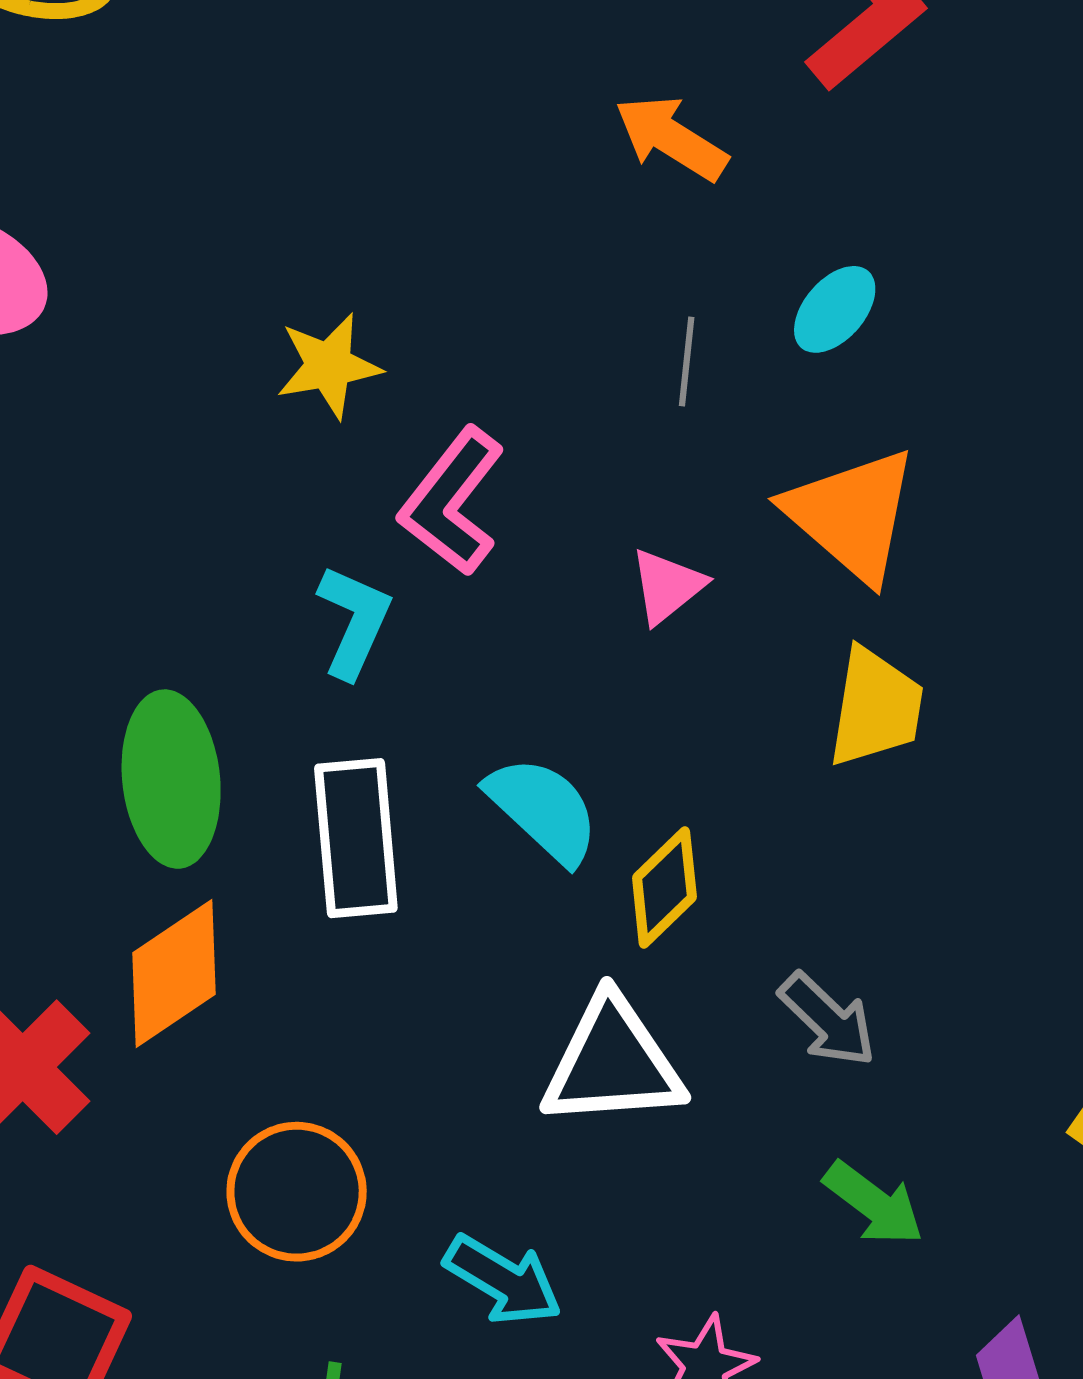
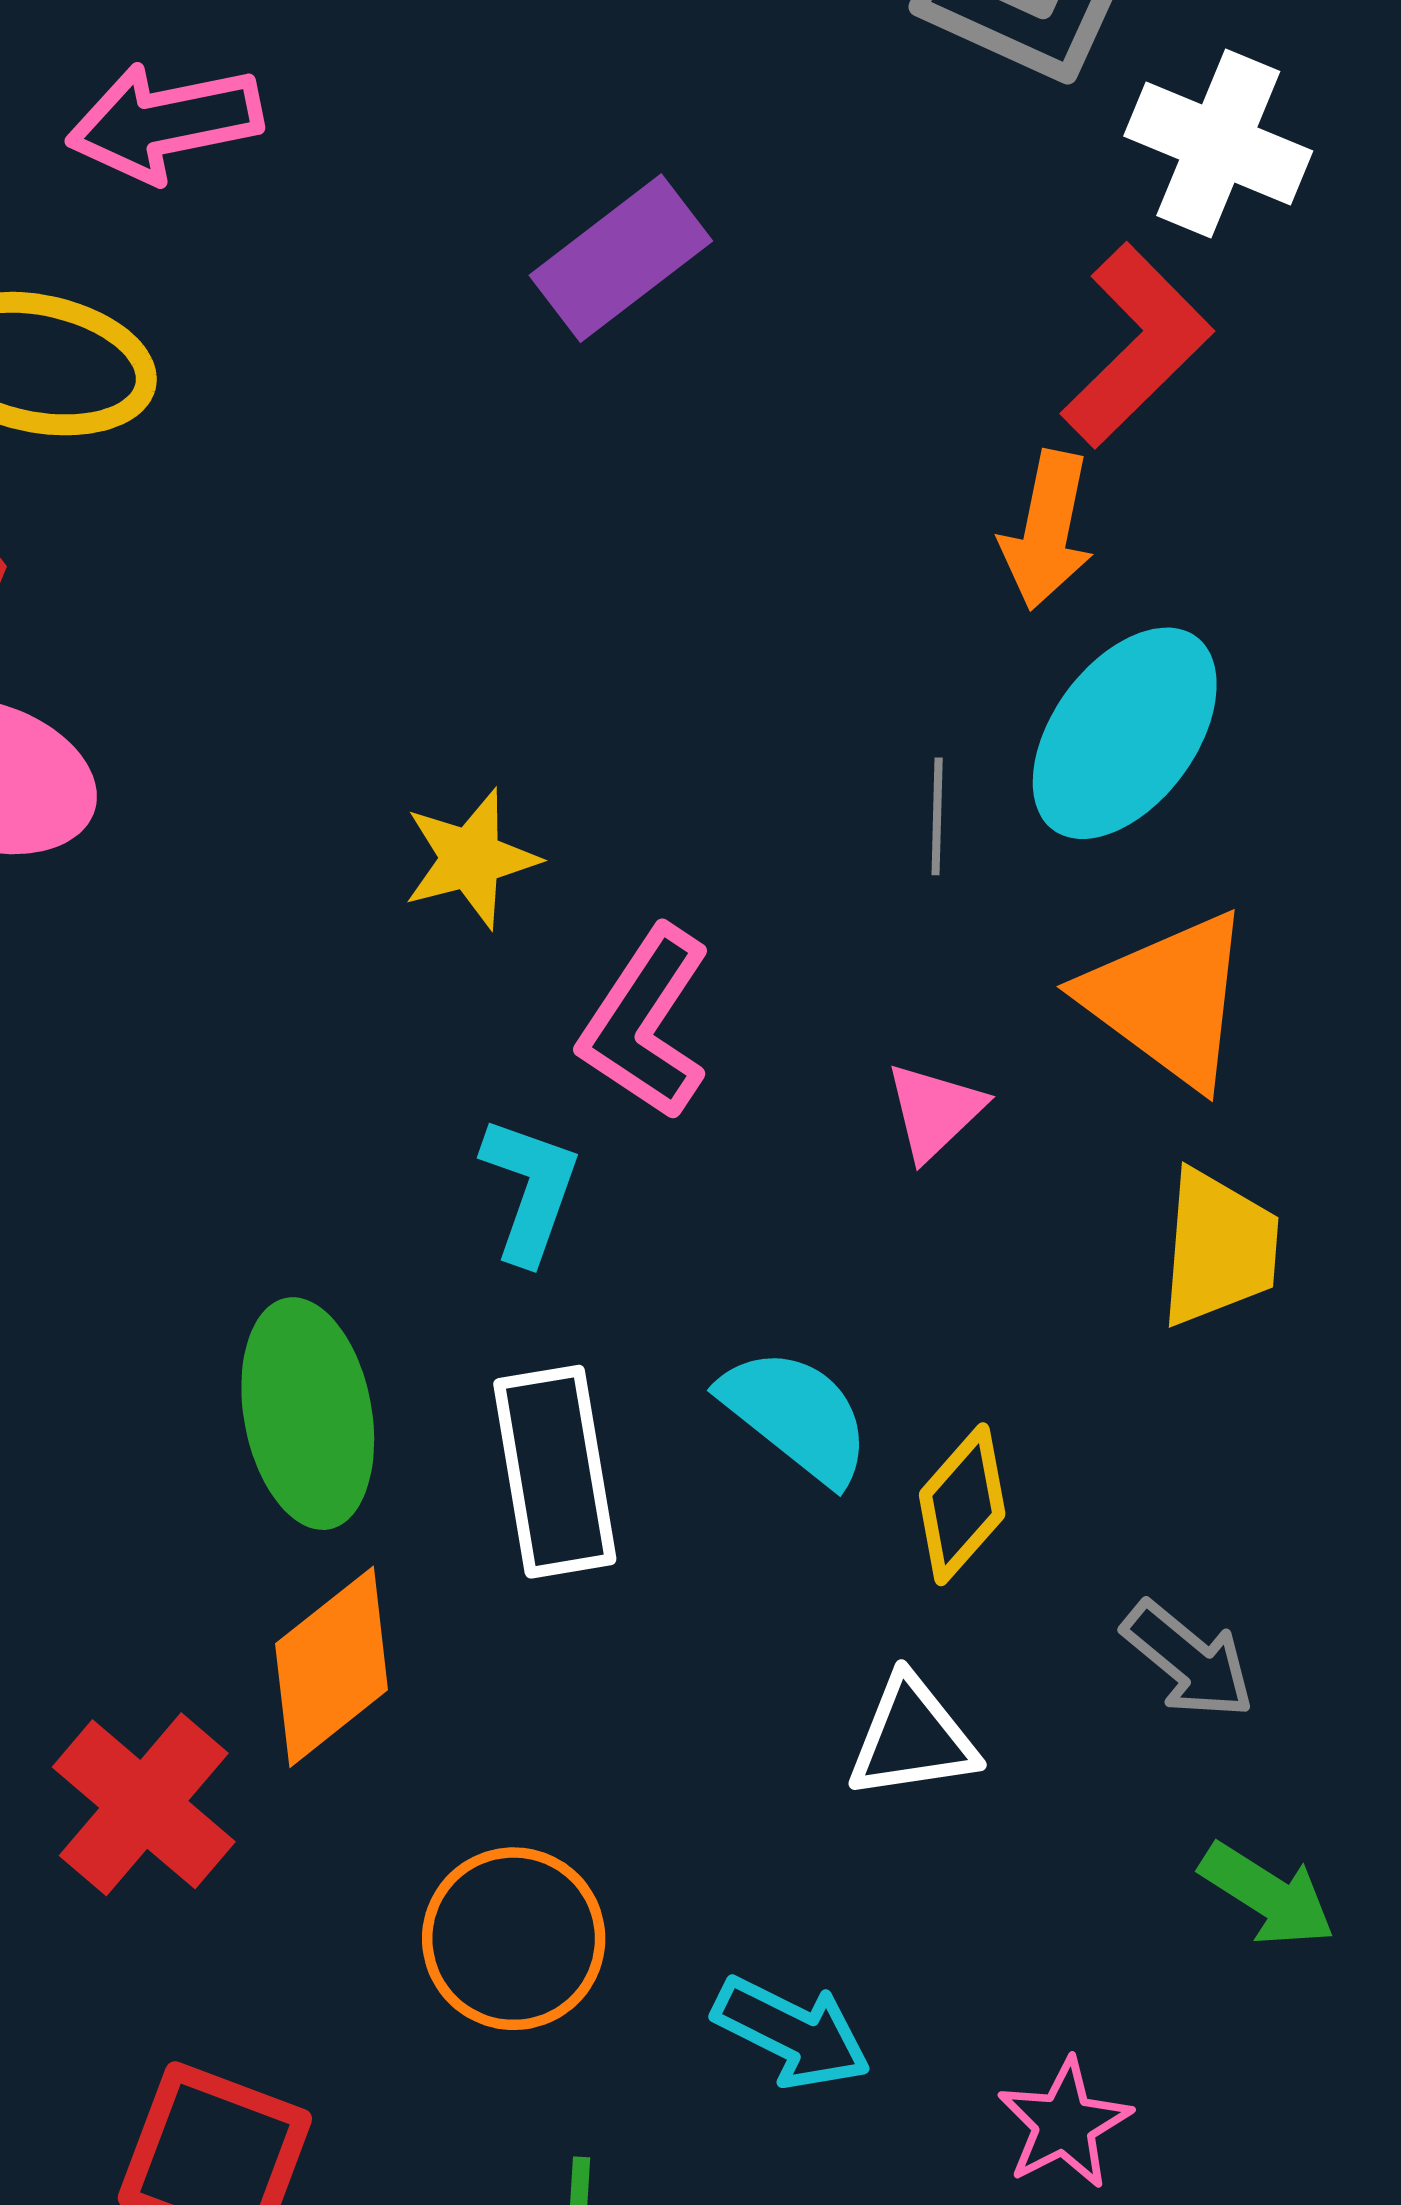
orange arrow: (671, 138) -> (1047, 530), moved, turned -106
cyan ellipse: (835, 309) -> (1125, 733), size x1.8
white triangle: (612, 1063) -> (912, 1738), size x0.7

